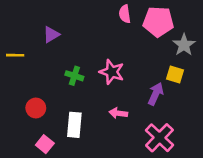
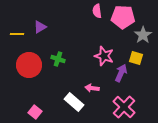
yellow line: (15, 55) -> (17, 34), moved
pink star: (112, 72) -> (104, 56), moved
red circle: (36, 108) -> (29, 65), moved, size x1.6
white rectangle: (74, 125) -> (74, 102), moved, turned -54

